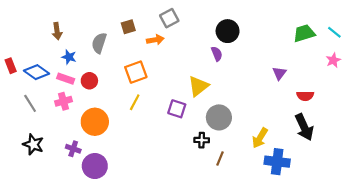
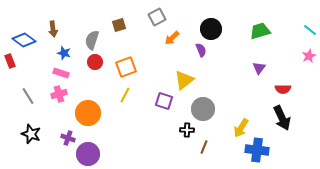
green trapezoid: (304, 33) -> (260, 31), moved
orange arrow: (155, 40) -> (172, 38), moved, turned 147
blue diamond: (37, 72) -> (24, 40), moved
red circle: (89, 81) -> (95, 62), moved

